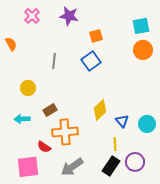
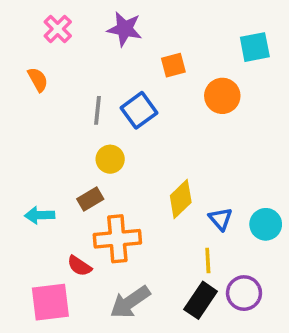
orange semicircle: (11, 44) -> (38, 80), moved
orange circle: (143, 50) -> (222, 96), moved
blue square: (91, 61) -> (139, 110), moved
yellow circle: (28, 88) -> (110, 159), moved

